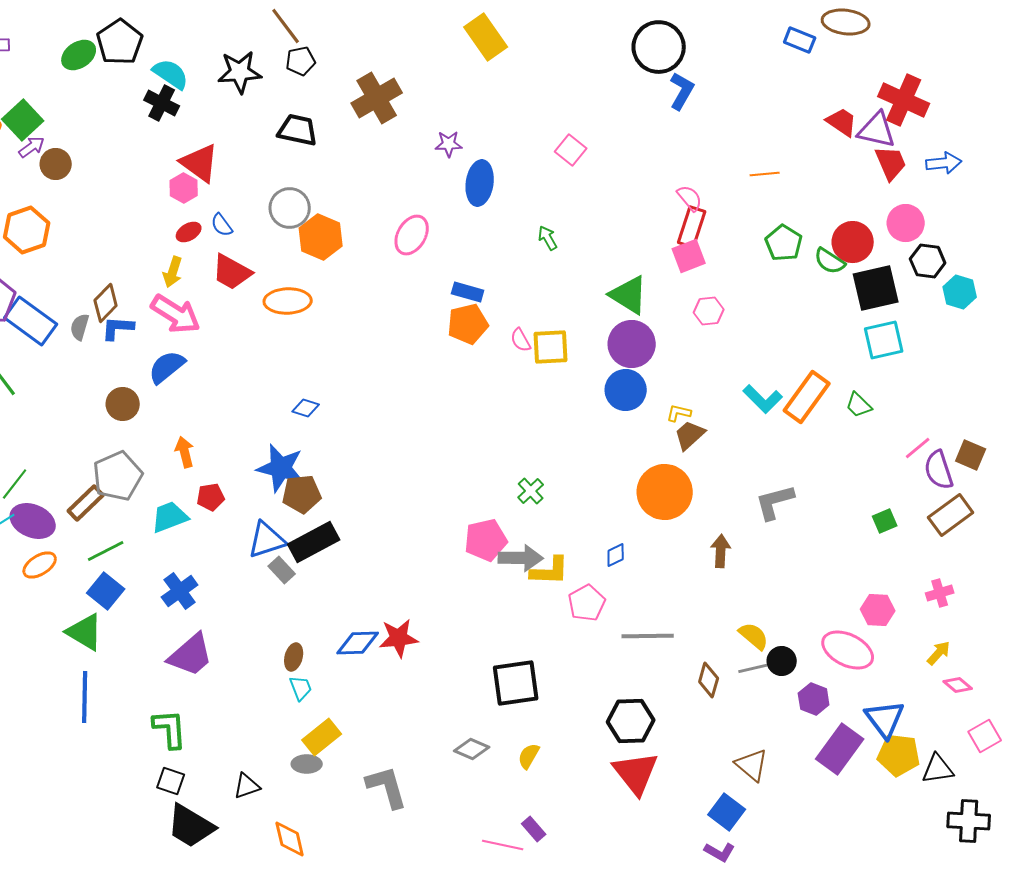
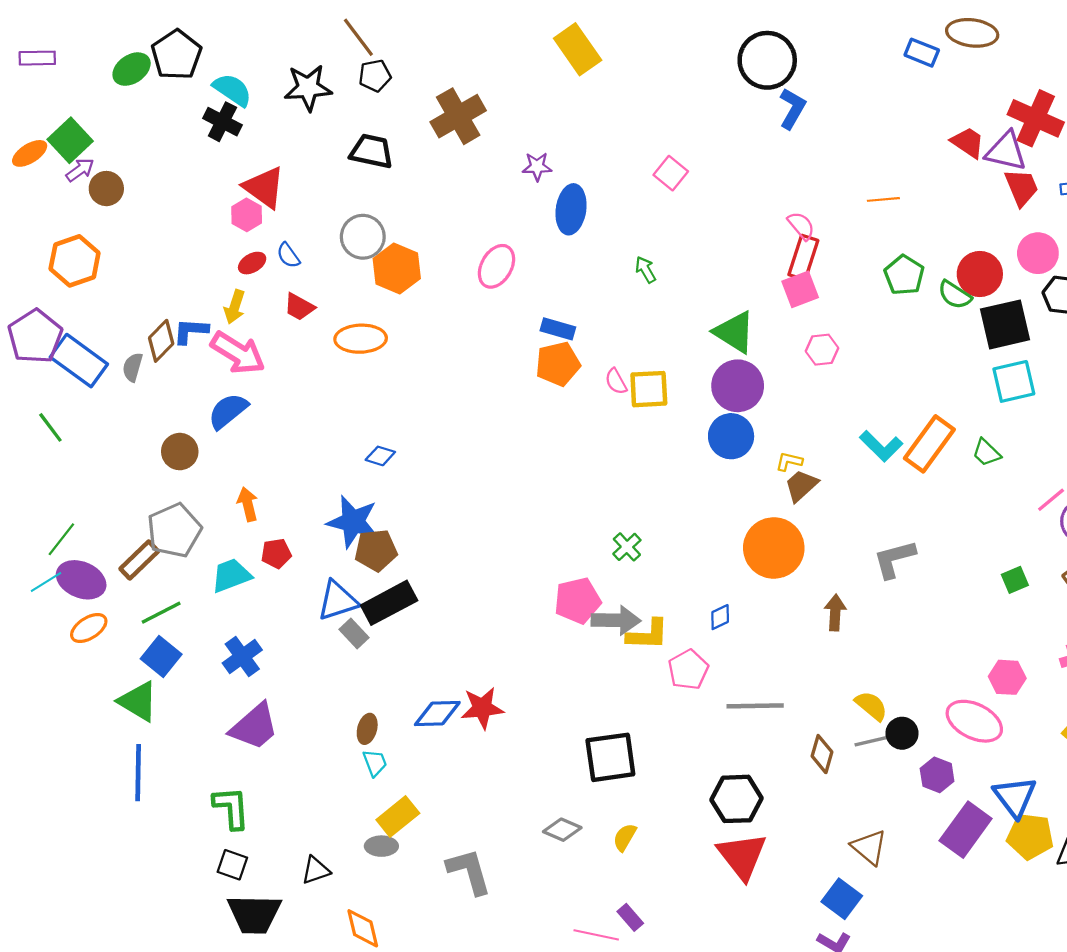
red trapezoid: (232, 272) -> (299, 307), size x0.7
blue L-shape: (118, 328) -> (191, 331), moved
black trapezoid: (191, 826) -> (254, 914), turned -30

